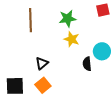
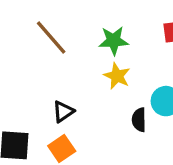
brown line: (31, 20) -> (51, 37), turned -45

